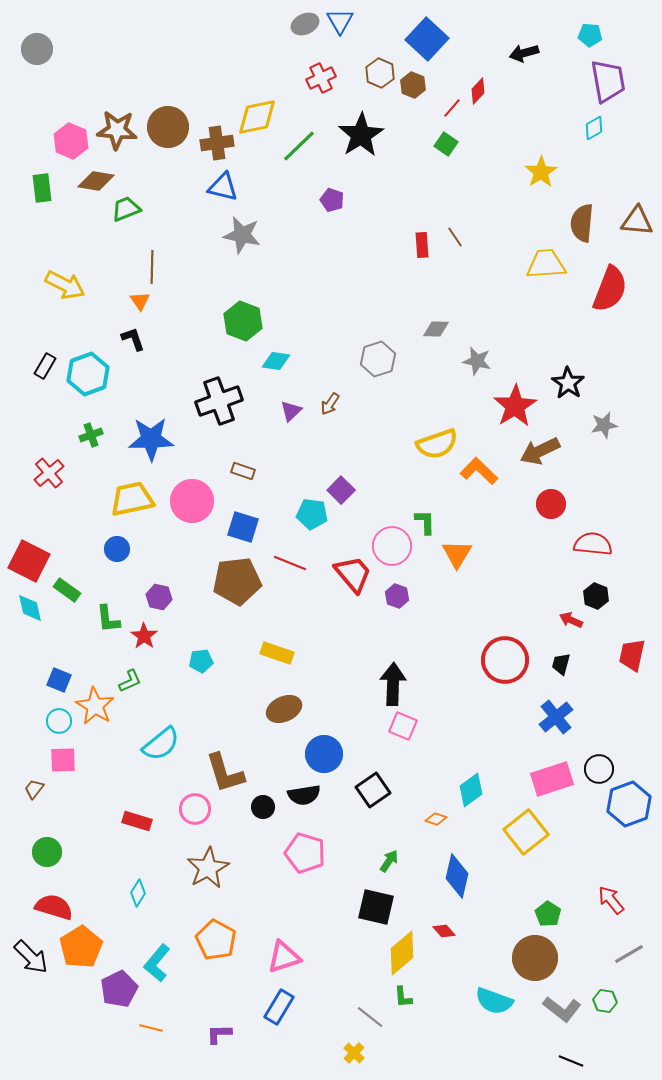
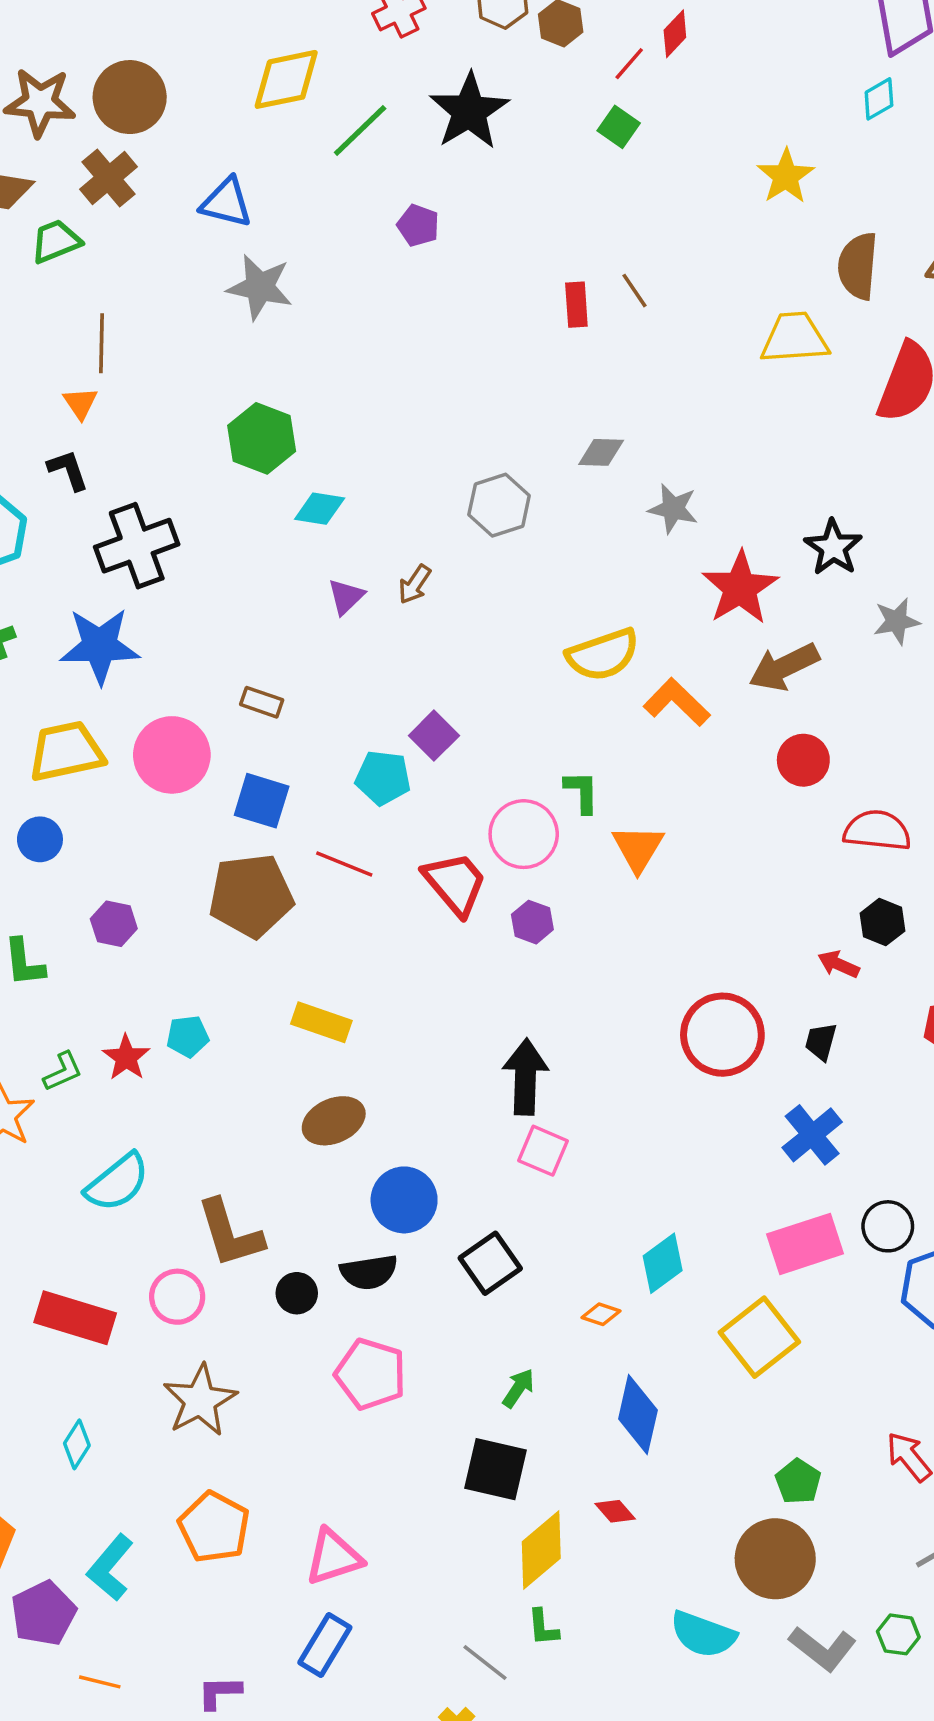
brown cross: (217, 143) -> (109, 178), moved, turned -32
black cross: (219, 401) -> (137, 546), moved
red star: (144, 636) -> (126, 1057), moved
red rectangle: (137, 821) -> (75, 1318), size x1.5

